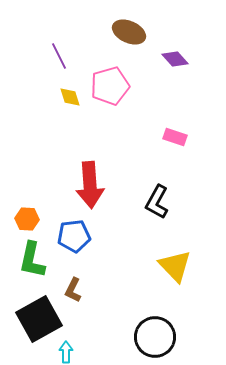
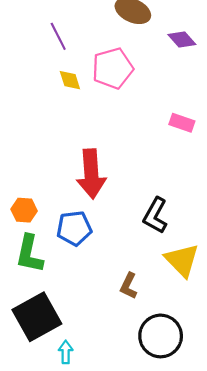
black L-shape: (157, 202) -> (155, 215), moved
brown L-shape: (73, 290) -> (129, 286), moved

